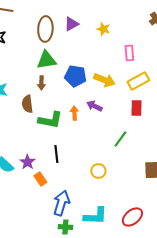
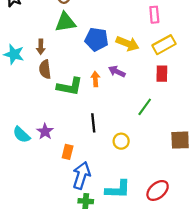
brown arrow: (41, 83) -> (41, 47), moved
black line: (56, 154) -> (93, 123), moved
orange rectangle: (40, 179) -> (68, 152), moved, turned 48

